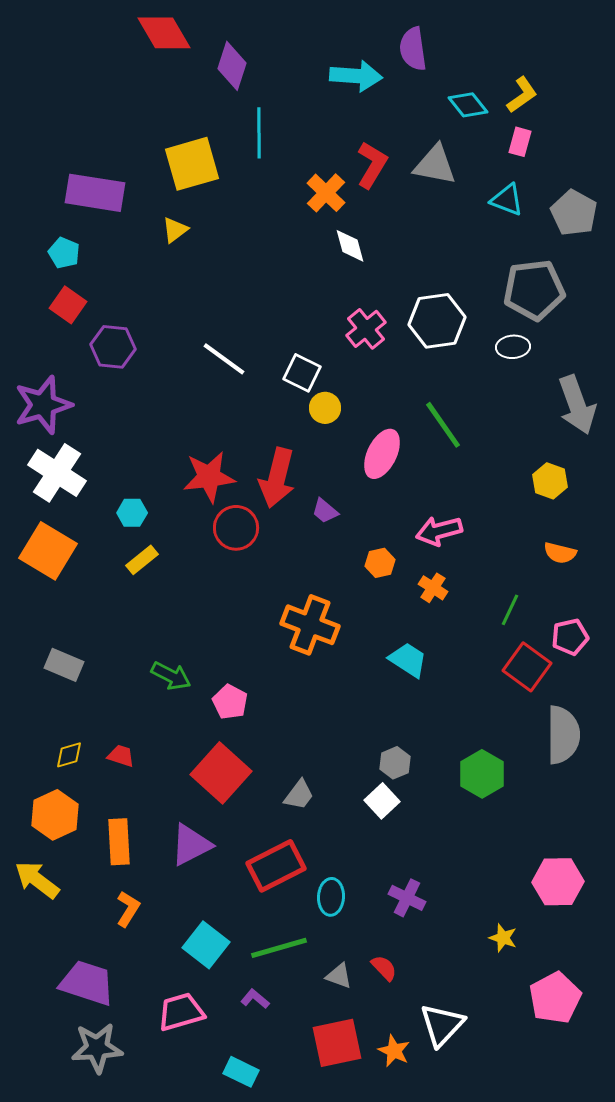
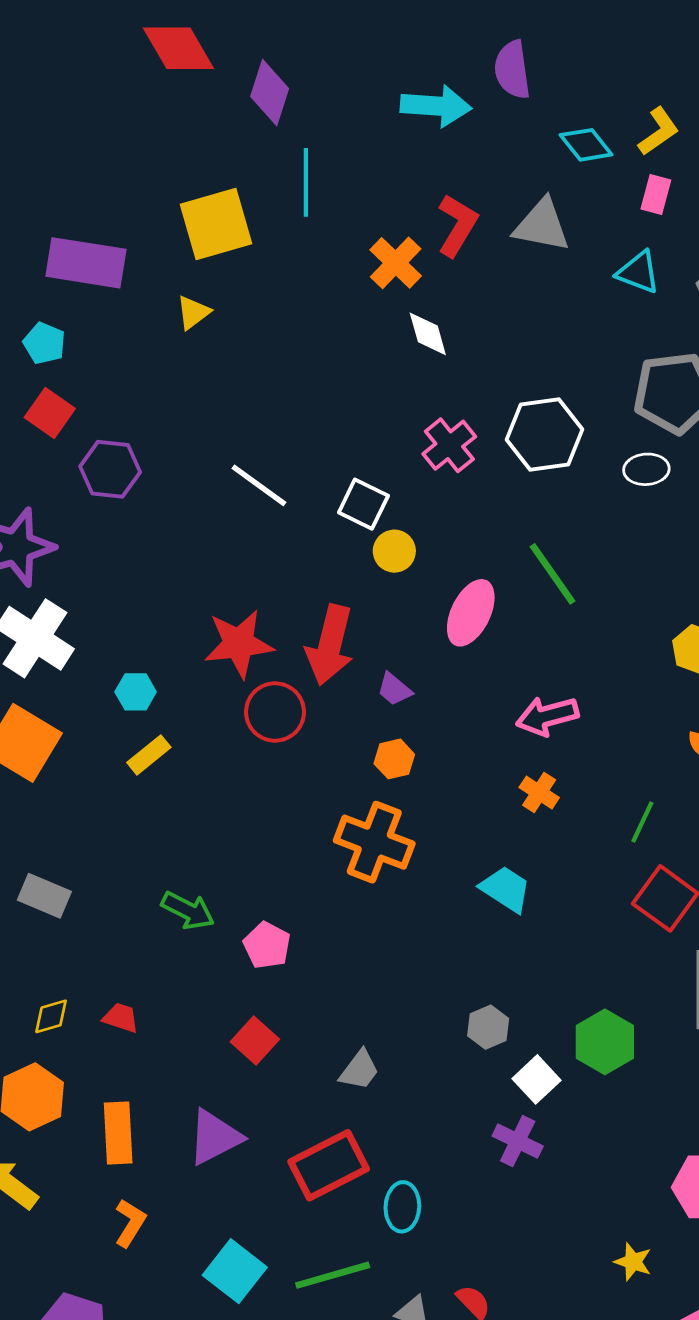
orange hexagon: (380, 563) -> (394, 759), moved
red square: (221, 773) -> (255, 1041), size x0.6
white square: (382, 801) -> (536, 1079), moved
purple cross: (407, 898) -> (518, 1141), moved

